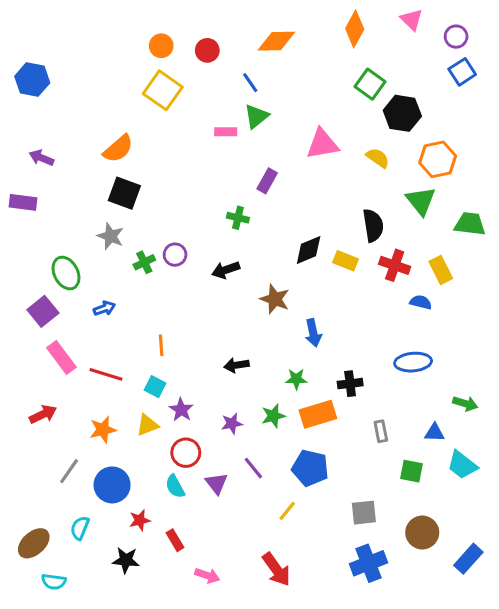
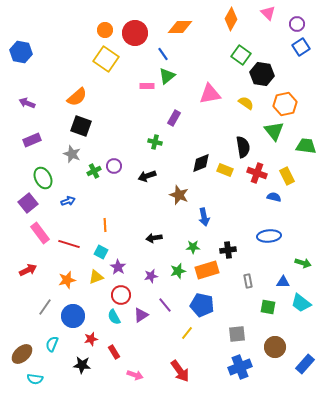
red circle: (207, 50) -> (135, 33), size x1.6
purple rectangle: (23, 202) -> (32, 140), moved, turned -30
purple triangle: (216, 483) -> (141, 315), turned 35

